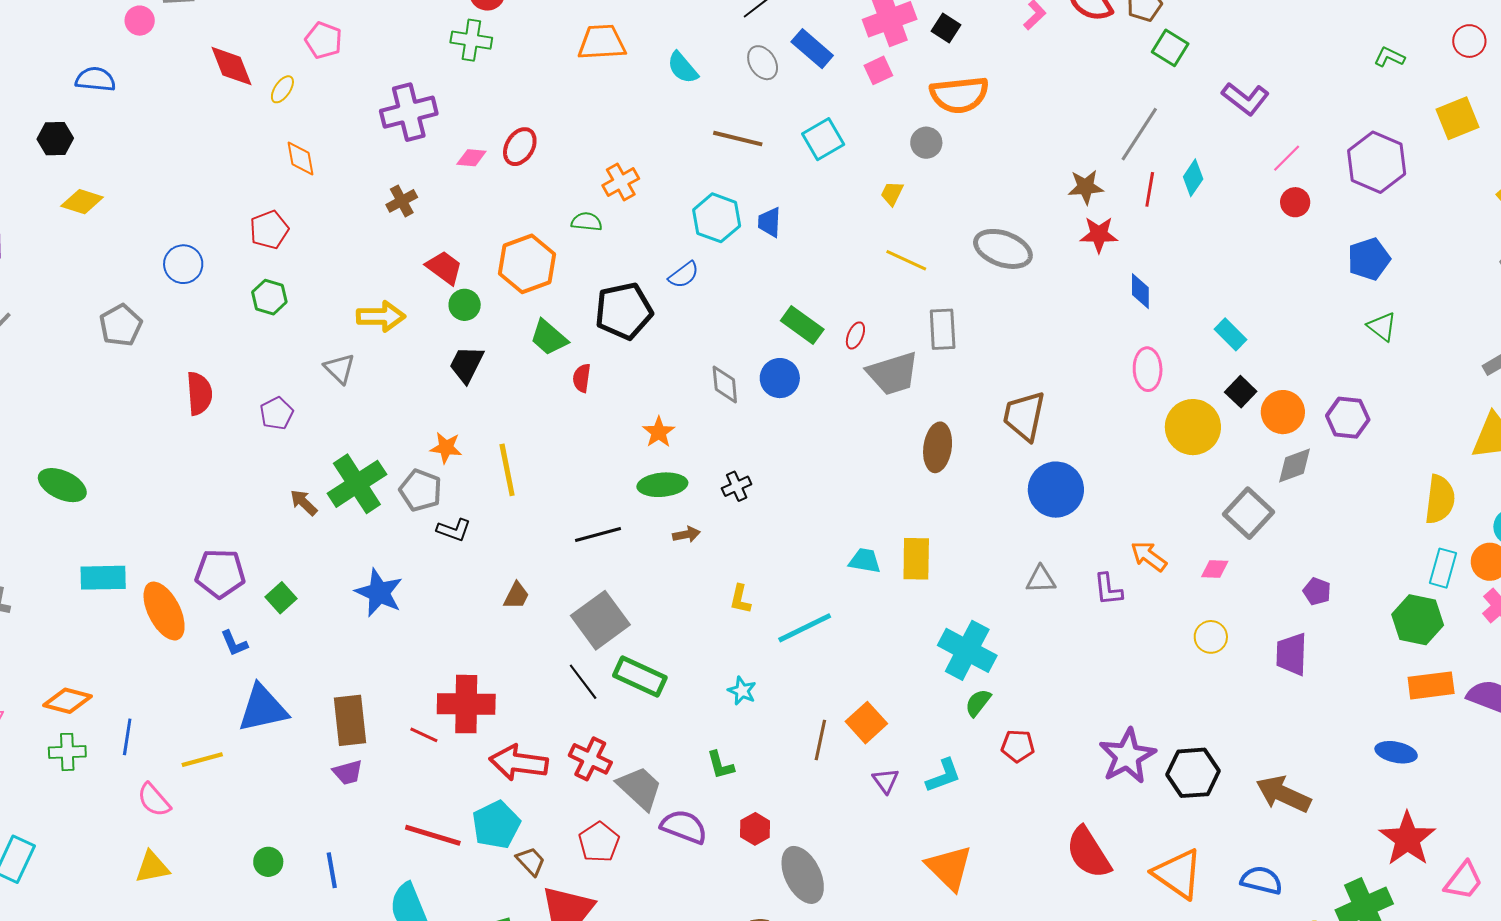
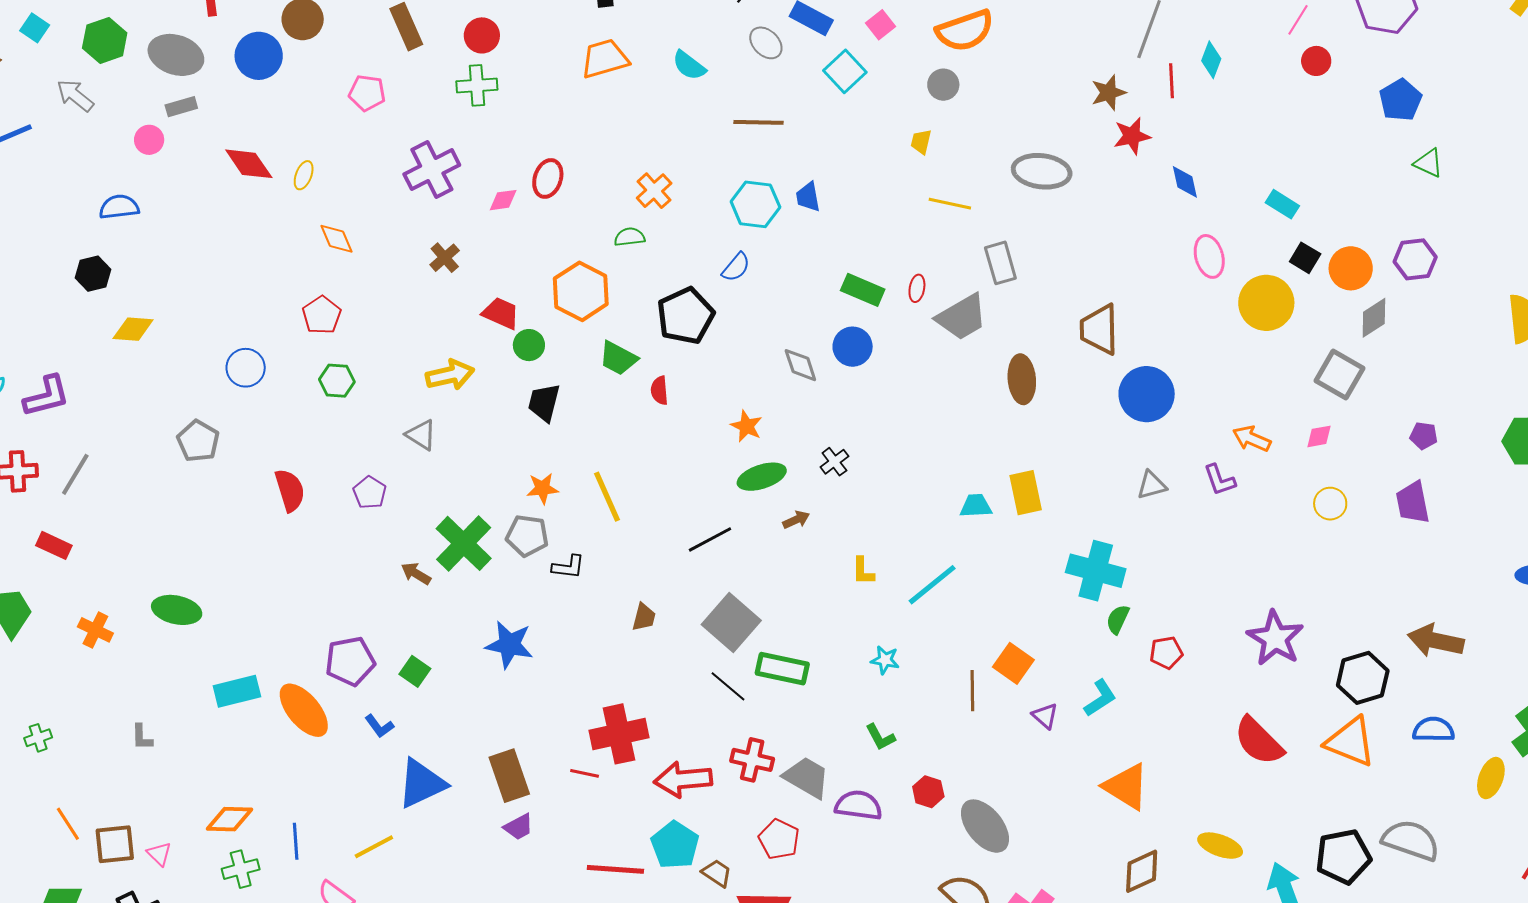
pink pentagon: (324, 40) -> (367, 93), moved
cyan square: (823, 139) -> (845, 71), moved
black hexagon: (1193, 773) -> (1363, 678), moved

